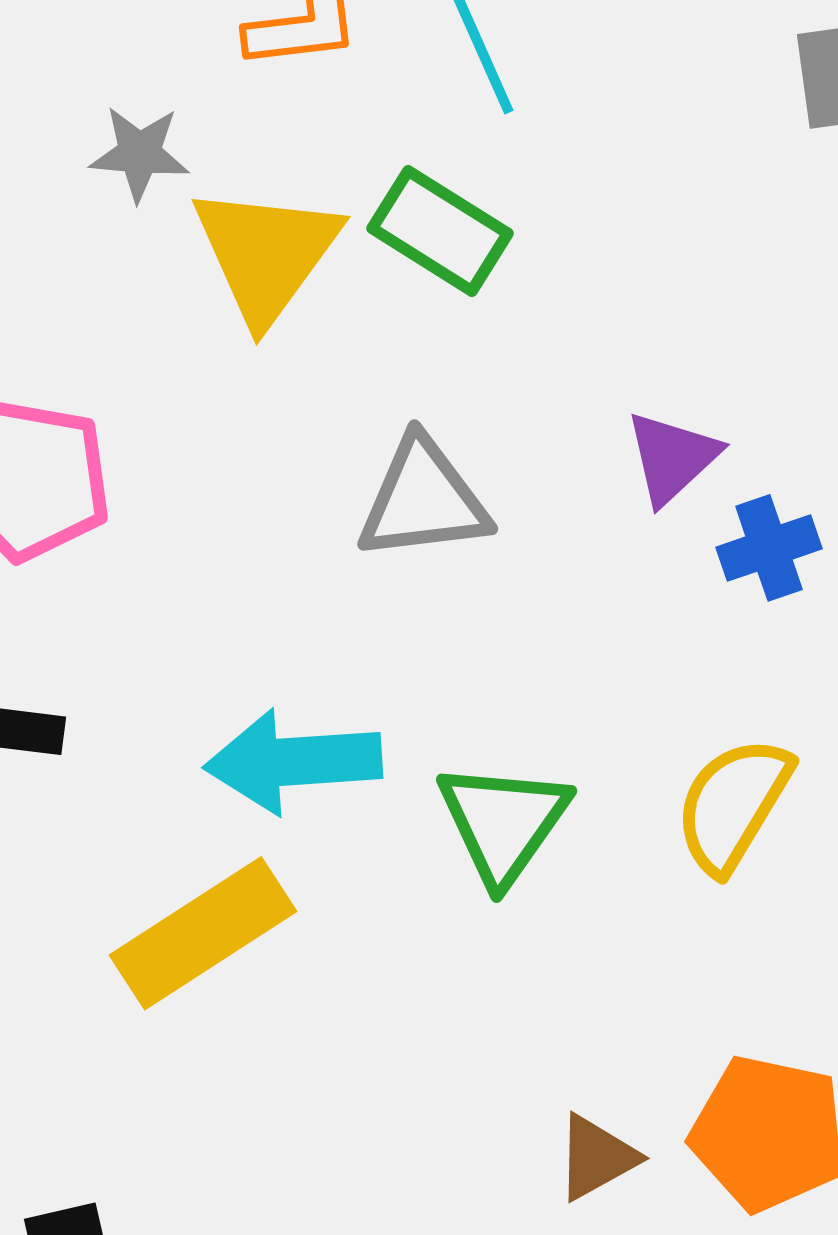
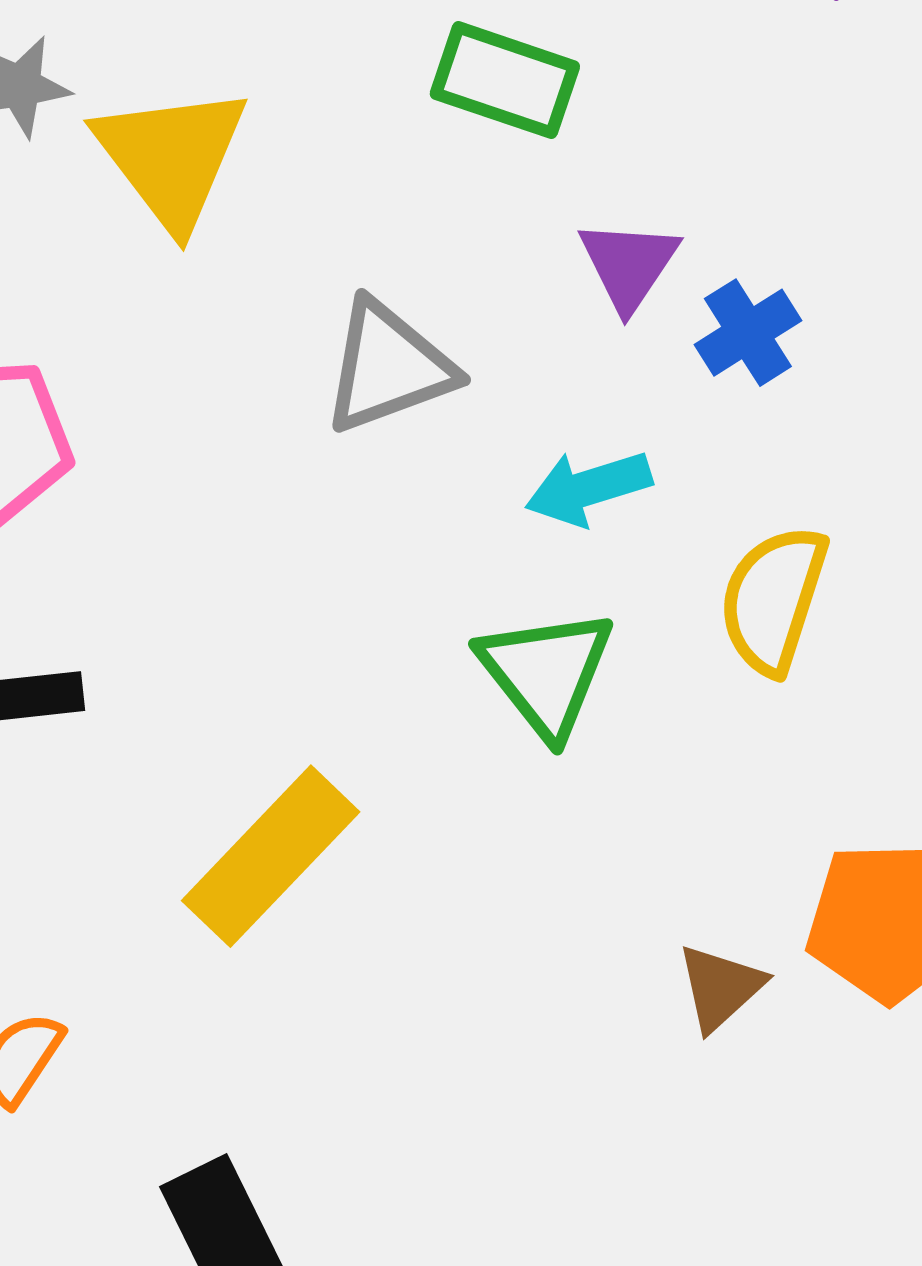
green rectangle: (440, 231) -> (505, 80), moved
cyan arrow: (293, 761) -> (588, 488), moved, size x0.7

